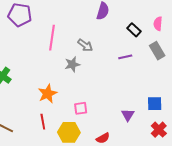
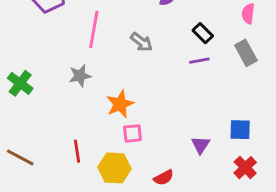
black rectangle: (134, 30) -> (203, 33), moved
gray star: (72, 64) -> (80, 76), moved
orange star: (48, 94) -> (120, 104), moved

